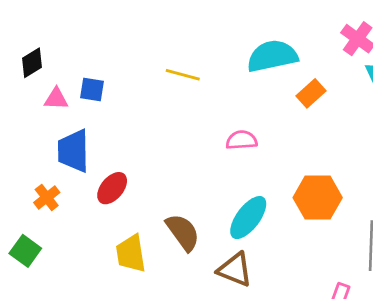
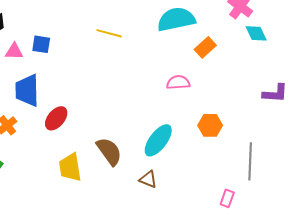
pink semicircle: (242, 140) -> (178, 82), moved
orange hexagon: (318, 198) -> (210, 125), size x0.7
brown triangle: (235, 270) -> (148, 179), size x0.7

